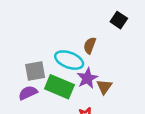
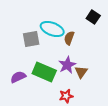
cyan ellipse: (69, 60) -> (52, 29), moved
gray square: (35, 71) -> (31, 39), moved

